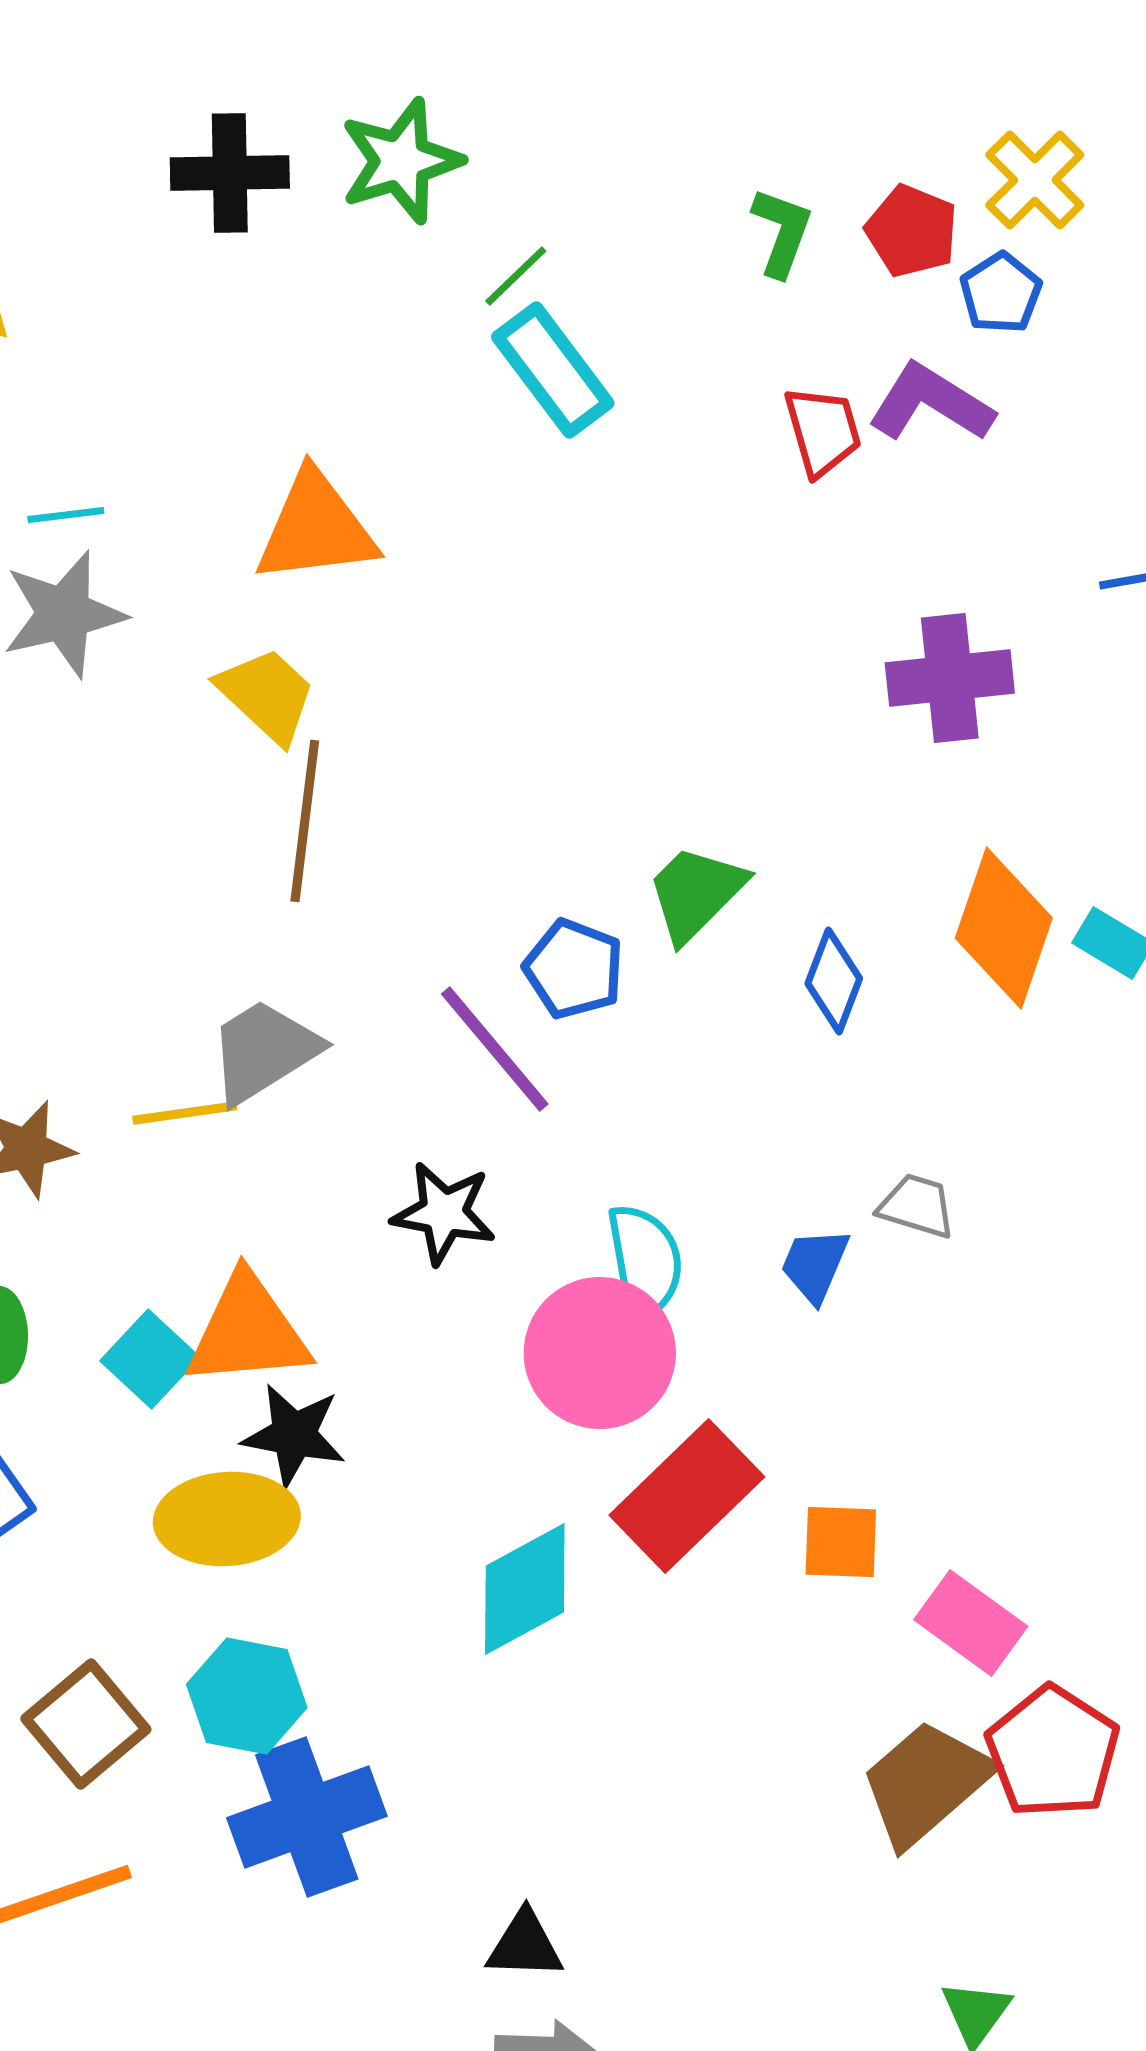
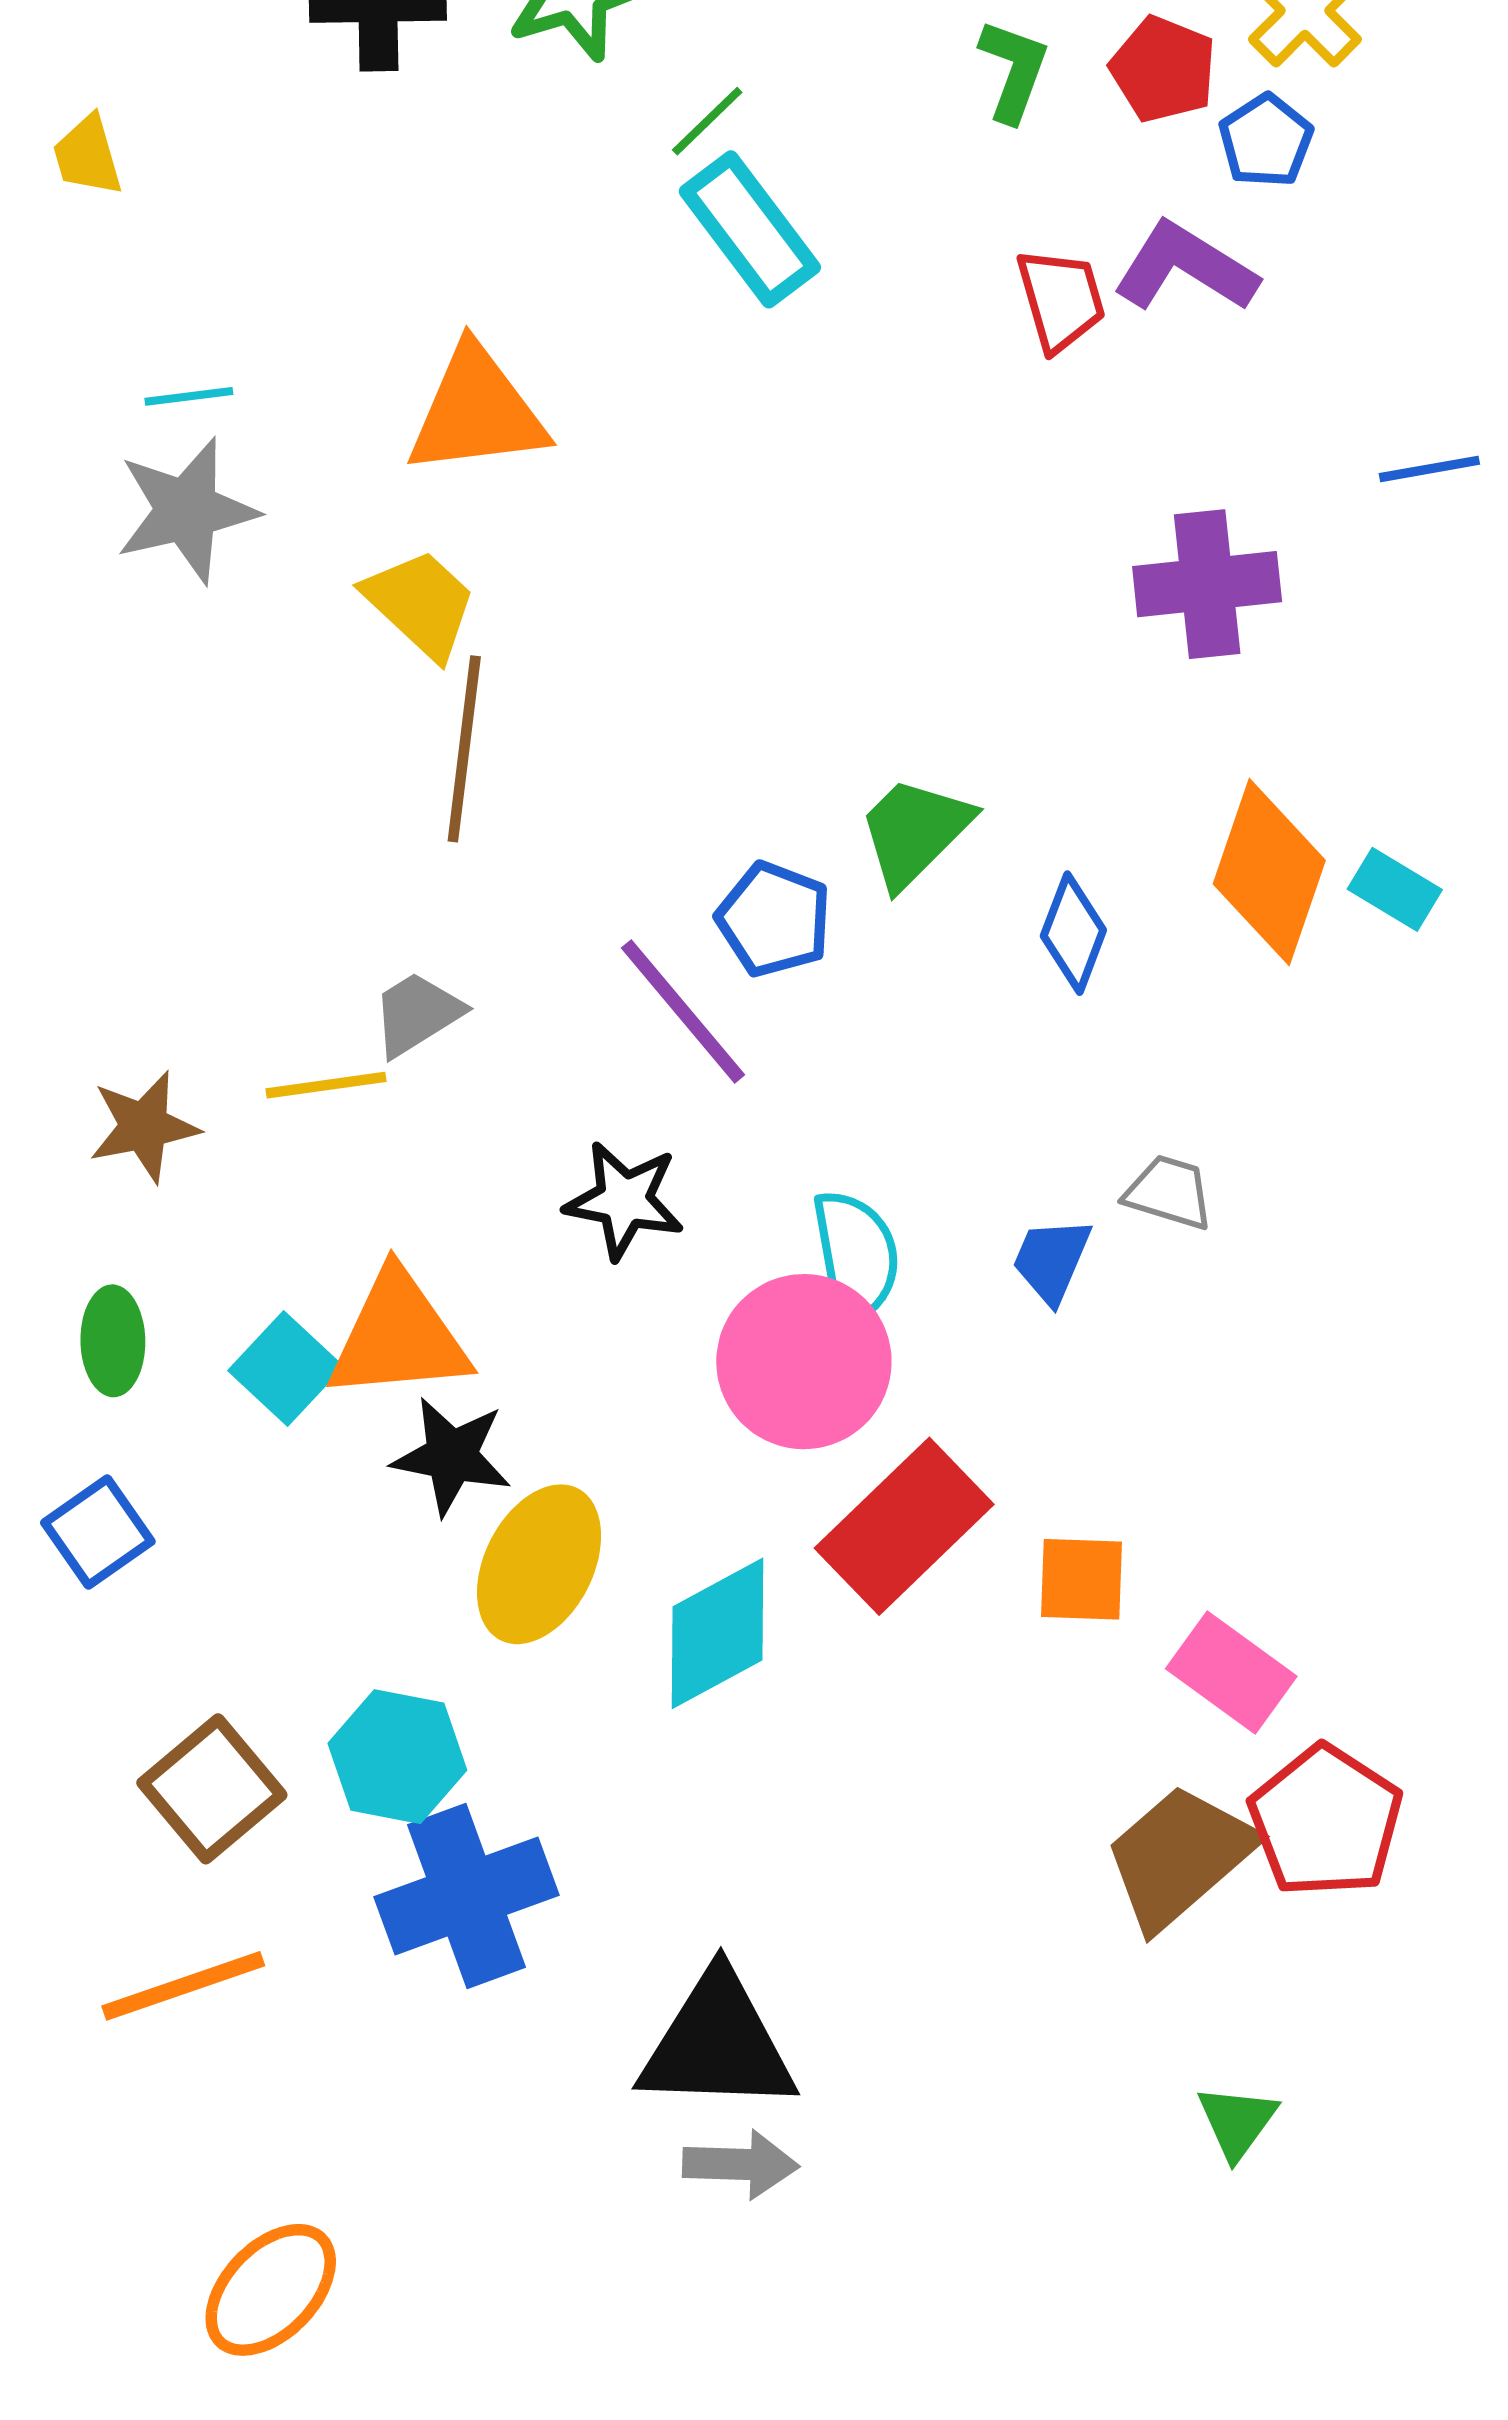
gray trapezoid: (264, 1051) -> (417, 1014), size x0.7
yellow ellipse: (227, 1519) -> (539, 1564), moved, turned -59
black triangle: (525, 1945) -> (718, 2043), size x1.8

